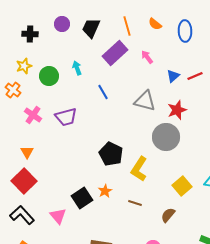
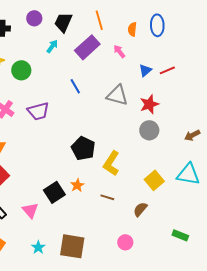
orange semicircle: (155, 24) -> (132, 29), moved, turned 56
cyan arrow: (77, 68) -> (52, 46), moved, turned 56
gray circle: (166, 137) -> (149, 130), moved, size x0.7

